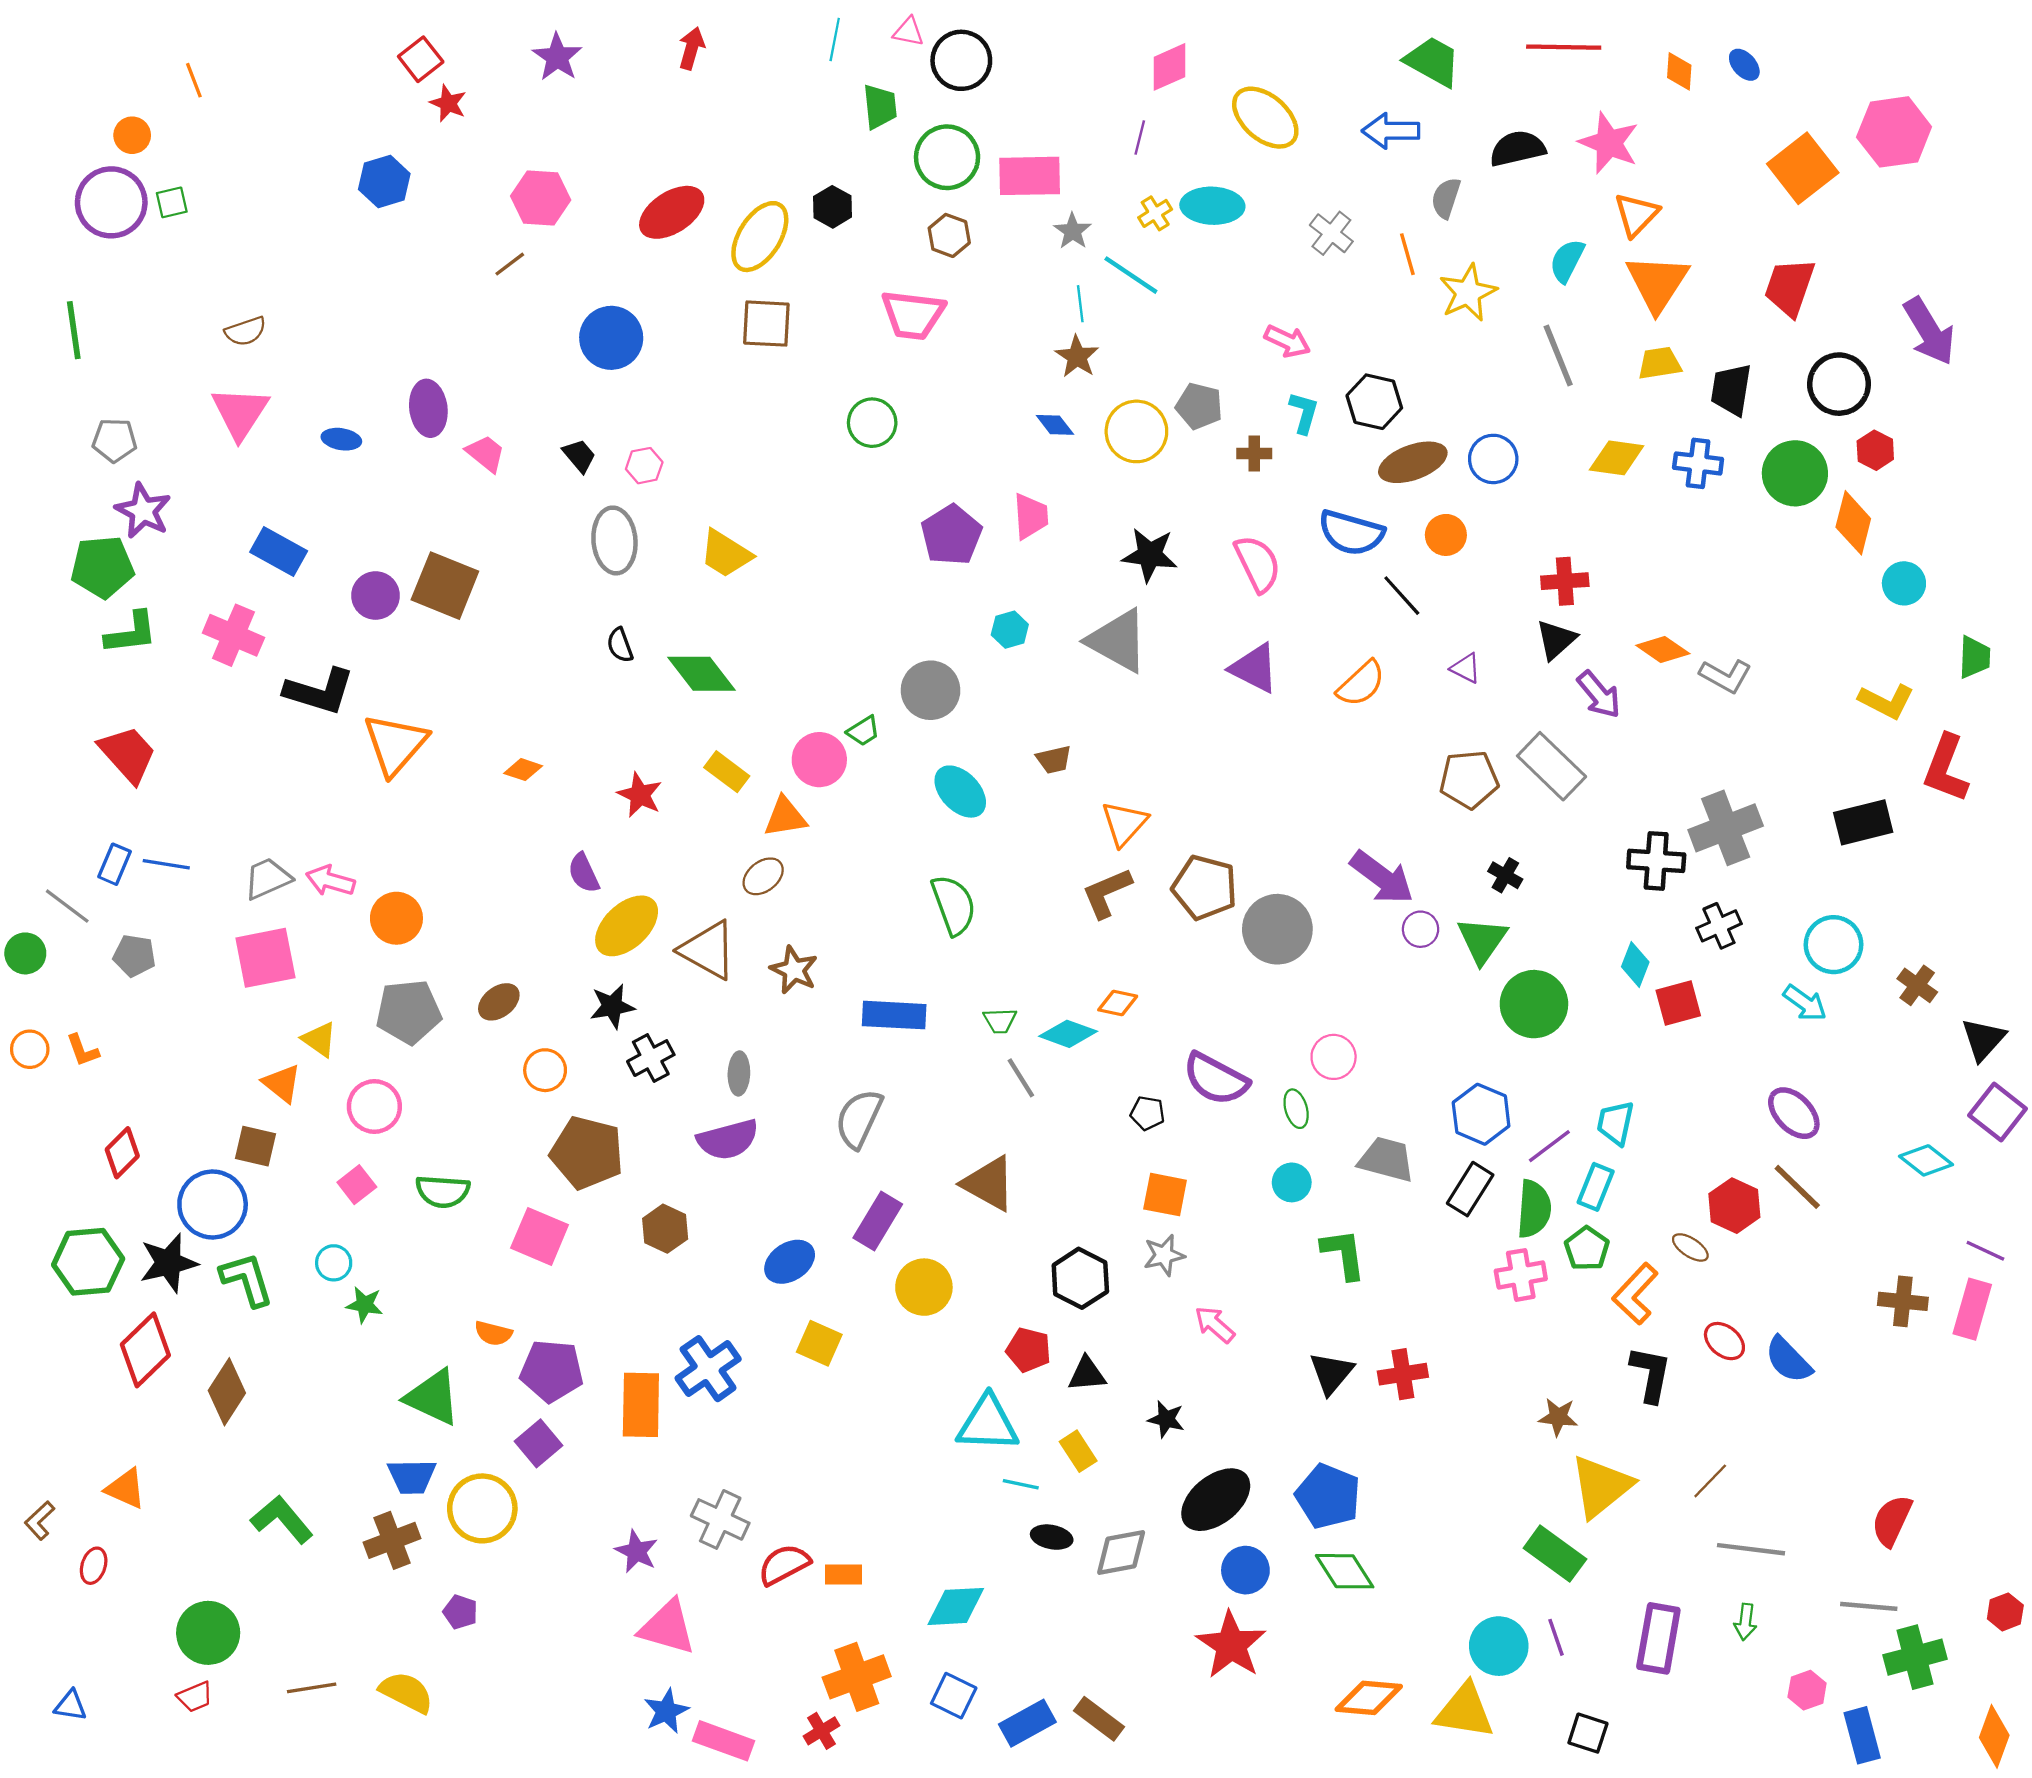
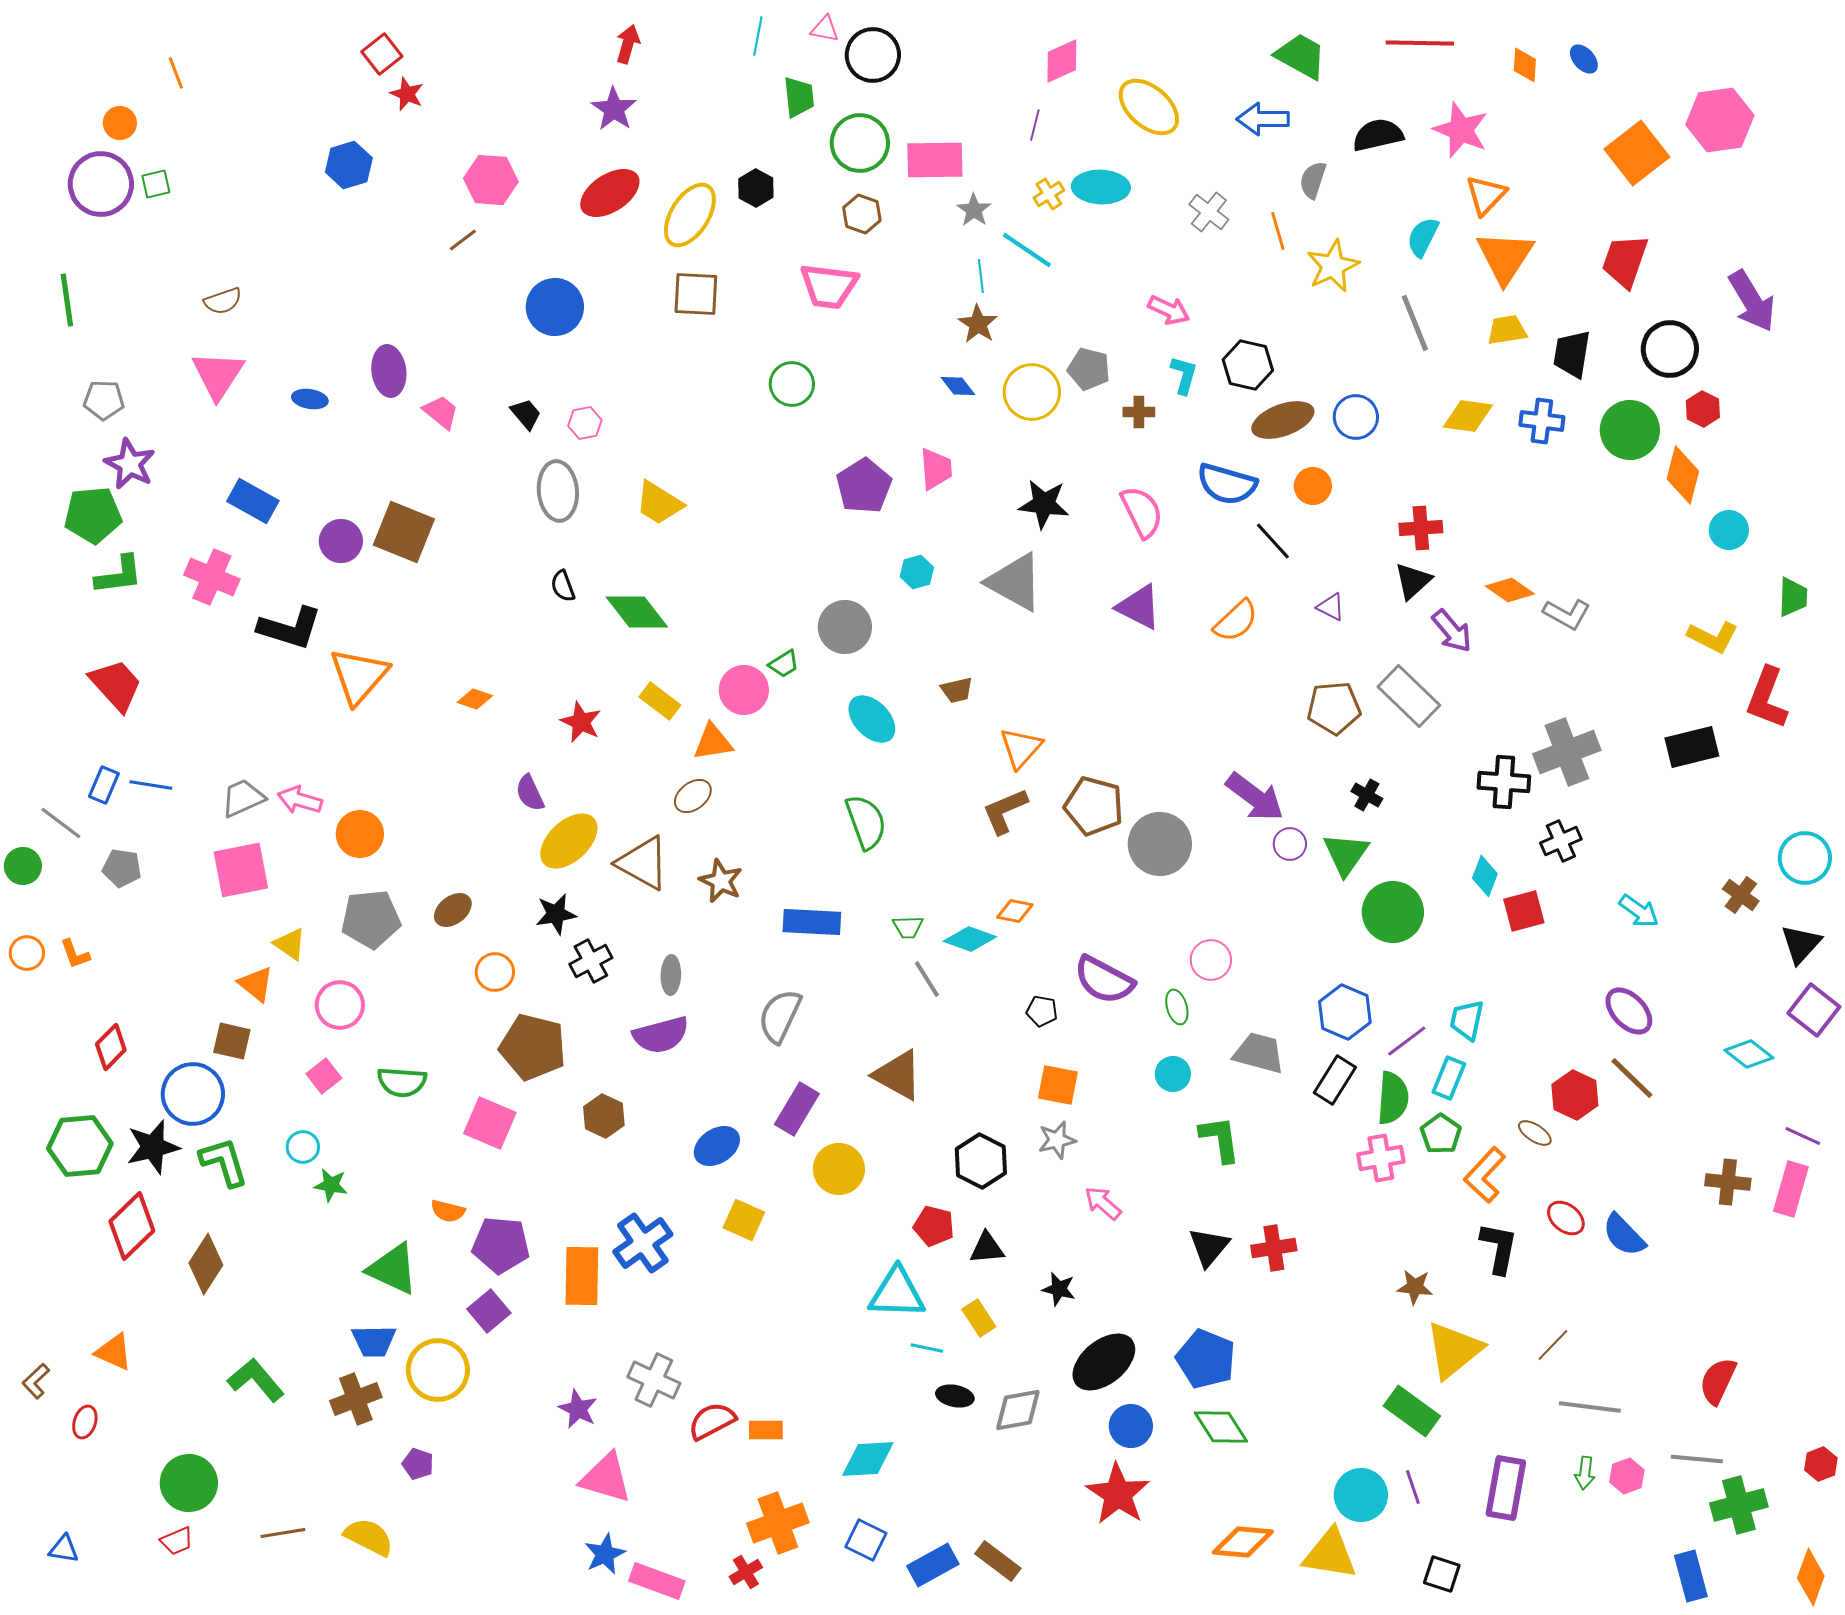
purple star: (557, 57) -> (614, 109), moved
cyan circle: (1833, 945) -> (1805, 858), moved
pink hexagon: (1807, 1690) -> (1627, 1476), moved

